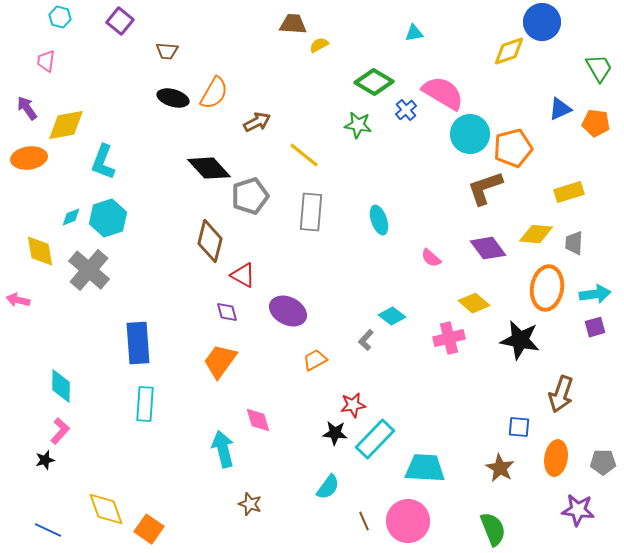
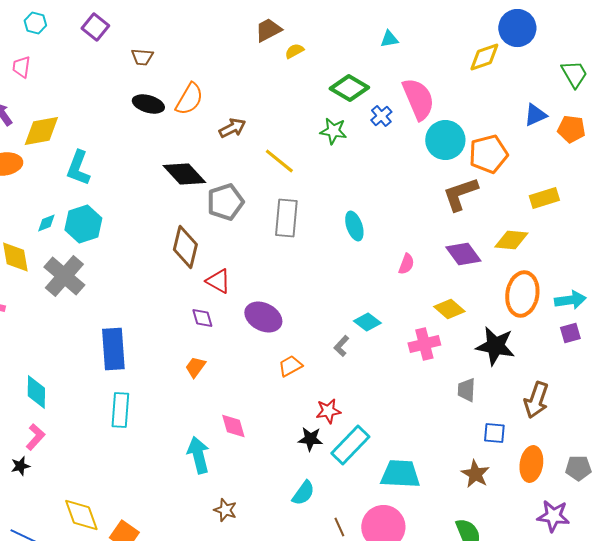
brown trapezoid: (293, 24) -> (268, 30), turned -32
pink semicircle: (443, 93) -> (418, 99), turned 36
gray trapezoid: (574, 243) -> (466, 390), moved
pink semicircle: (431, 258) -> (406, 264), turned -110
orange trapezoid: (220, 361) -> (195, 367), size x0.6

